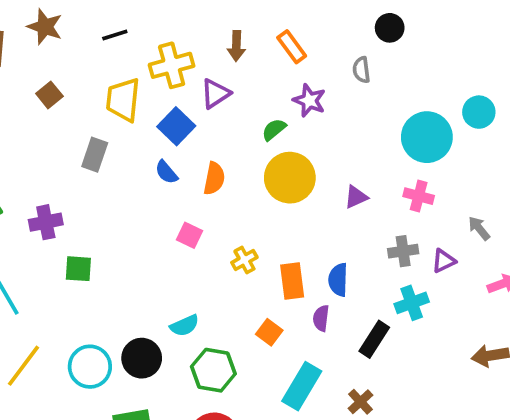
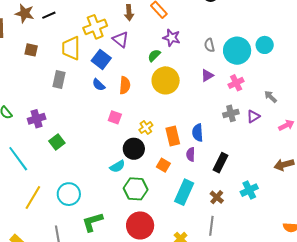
black line: (115, 35) -> (49, 15), moved
gray semicircle: (361, 70) -> (209, 45), moved
purple triangle: (215, 94) -> (120, 40), turned -42
brown square: (49, 95) -> (31, 50), turned -32
cyan circle: (479, 112) -> (265, 45), moved
pink cross: (419, 196) -> (236, 83), turned -35
purple triangle: (356, 197) -> (207, 76), moved
green square: (78, 269) -> (57, 142), turned -35
cyan cross: (412, 303) -> (249, 190), moved
black circle: (142, 358) -> (134, 149), moved

